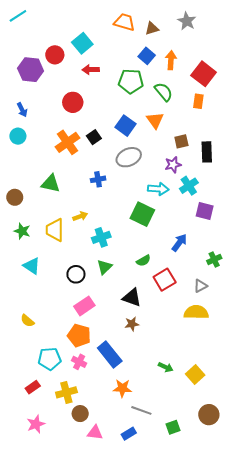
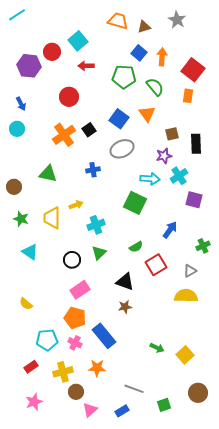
orange star: (122, 388) -> (97, 368), moved
pink triangle: (95, 433) -> (90, 410), turned -49

